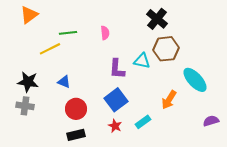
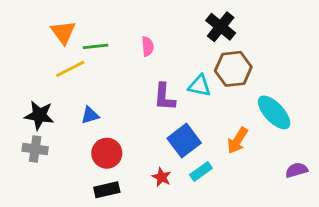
orange triangle: (29, 15) -> (63, 32), moved, turned -30
blue triangle: (64, 82) -> (90, 115), turned -40
blue square: (116, 100) -> (184, 141), moved

